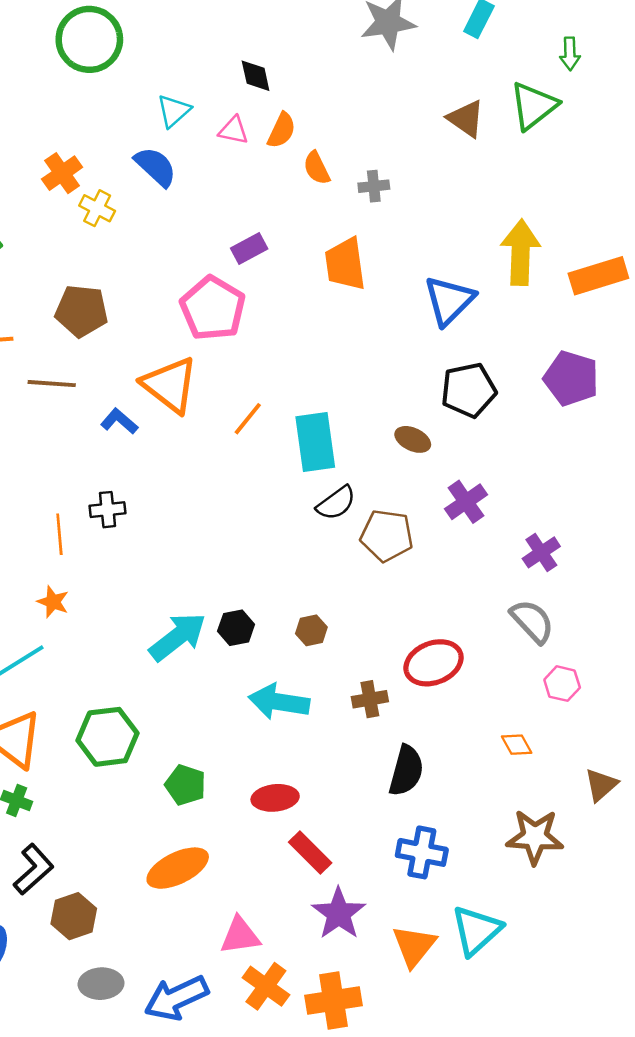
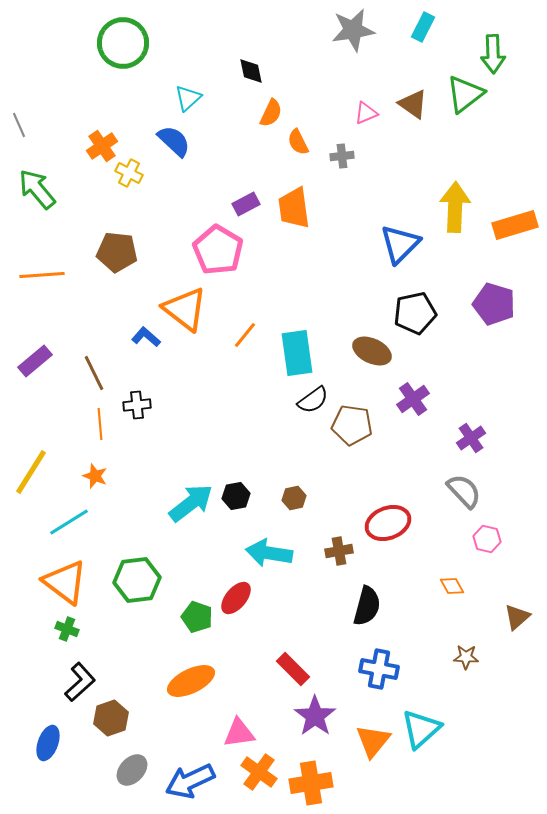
green arrow: (570, 54) -> (493, 54), size x1.5
pink triangle: (233, 130) -> (366, 113), moved, turned -35
orange trapezoid: (345, 264) -> (294, 208), moved
brown line: (52, 384) -> (94, 373), moved, turned 60
brown ellipse: (413, 439) -> (372, 351), size x1.4
red ellipse: (275, 798) -> (236, 598), moved, turned -44
brown star: (535, 837) -> (466, 657), size x0.6
gray ellipse: (101, 984) -> (132, 770), turned -44

